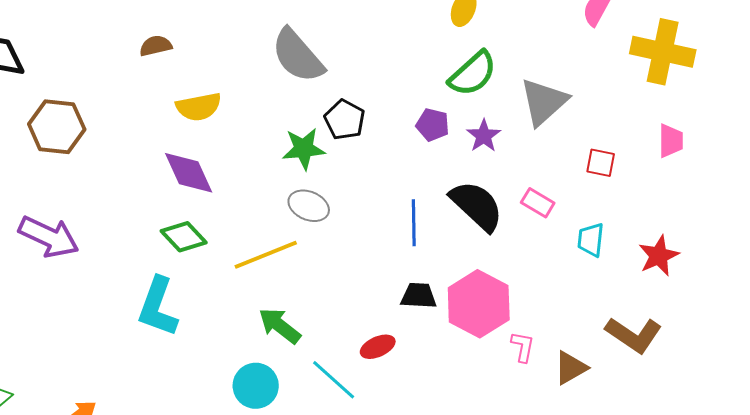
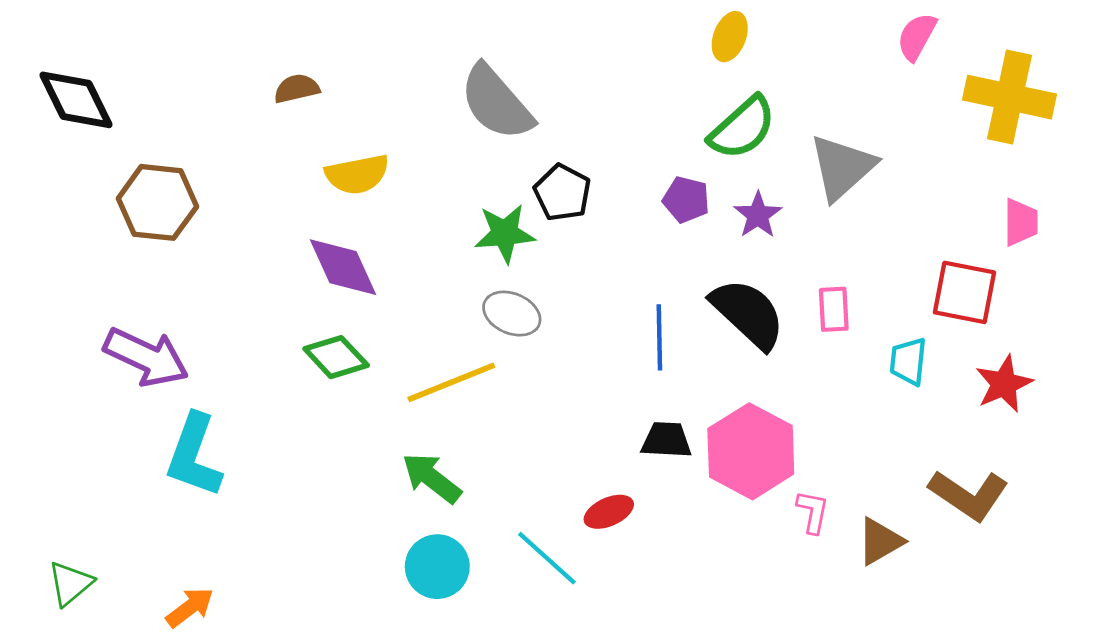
red square: (601, 163) -> (965, 292), moved, size x1.6
pink rectangle: (538, 203) -> (834, 309), turned 56
cyan L-shape: (158, 307) -> (194, 456), moved
green arrow: (280, 326) -> (432, 478), moved

